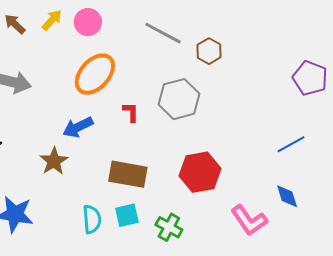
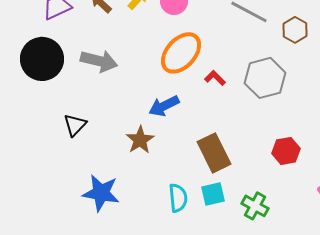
red L-shape: (131, 112) -> (215, 78), moved, turned -45
red hexagon: (200, 172) -> (286, 151), size x0.7
brown rectangle: (128, 174) -> (214, 153), turned 54

